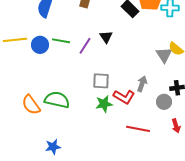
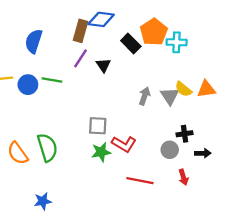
black triangle: (106, 37) -> (103, 65), moved
purple line: (85, 46) -> (81, 58), moved
gray arrow: (142, 84) -> (145, 96), moved
green semicircle: (57, 100) -> (47, 147), turned 60

